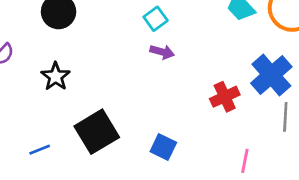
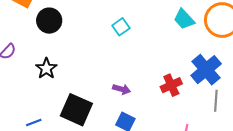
purple arrow: (162, 52) -> (122, 89), moved
black square: (97, 132) -> (76, 110), turned -36

